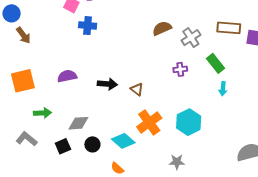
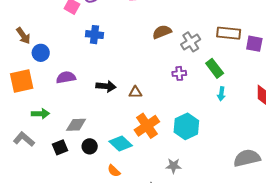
blue circle: (12, 13) -> (41, 53), moved
blue cross: (88, 26) -> (95, 35), moved
brown triangle: (137, 89) -> (135, 92), turned -40

